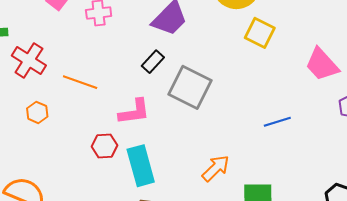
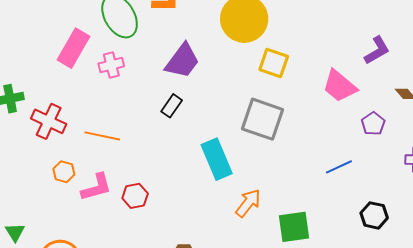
gray square: (190, 87) -> (262, 119), moved
pink L-shape: (134, 112) -> (96, 187), moved
blue line: (277, 122) -> (339, 167), moved
cyan rectangle: (141, 166) -> (217, 159), moved

